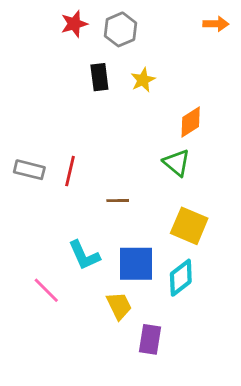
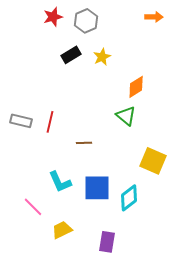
black rectangle: (99, 77) -> (71, 55), turned 66
yellow square: (189, 226) -> (153, 161), moved
yellow trapezoid: (119, 306) -> (62, 230), moved, turned -90

